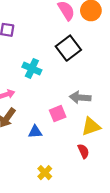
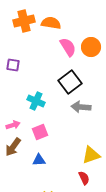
gray arrow: (80, 97) -> (81, 107), moved
pink square: (58, 114) -> (40, 132), moved

